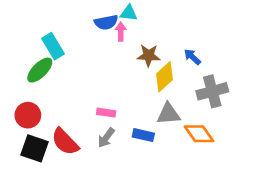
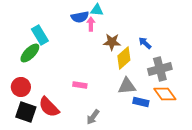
orange diamond: (199, 134) -> (165, 94), moved
blue rectangle: (143, 135) -> (141, 102), moved
gray arrow: (106, 138) -> (93, 117), moved

